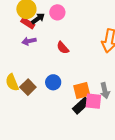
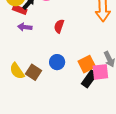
purple arrow: (29, 41) -> (25, 27), turned 32
red semicircle: (63, 48) -> (59, 26), turned 72

